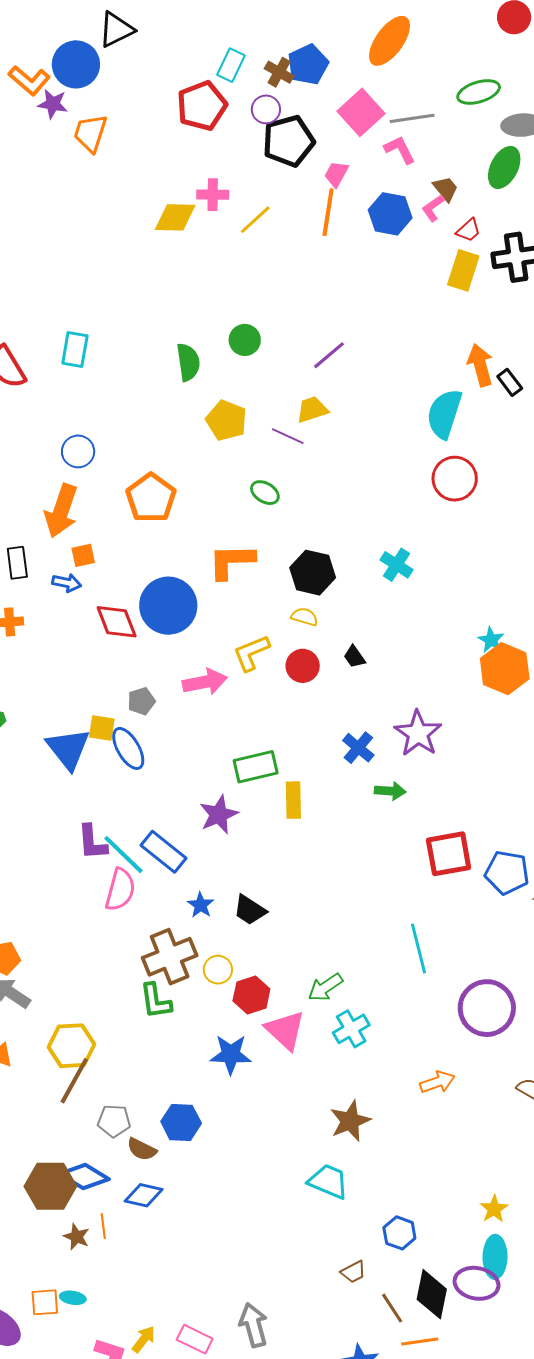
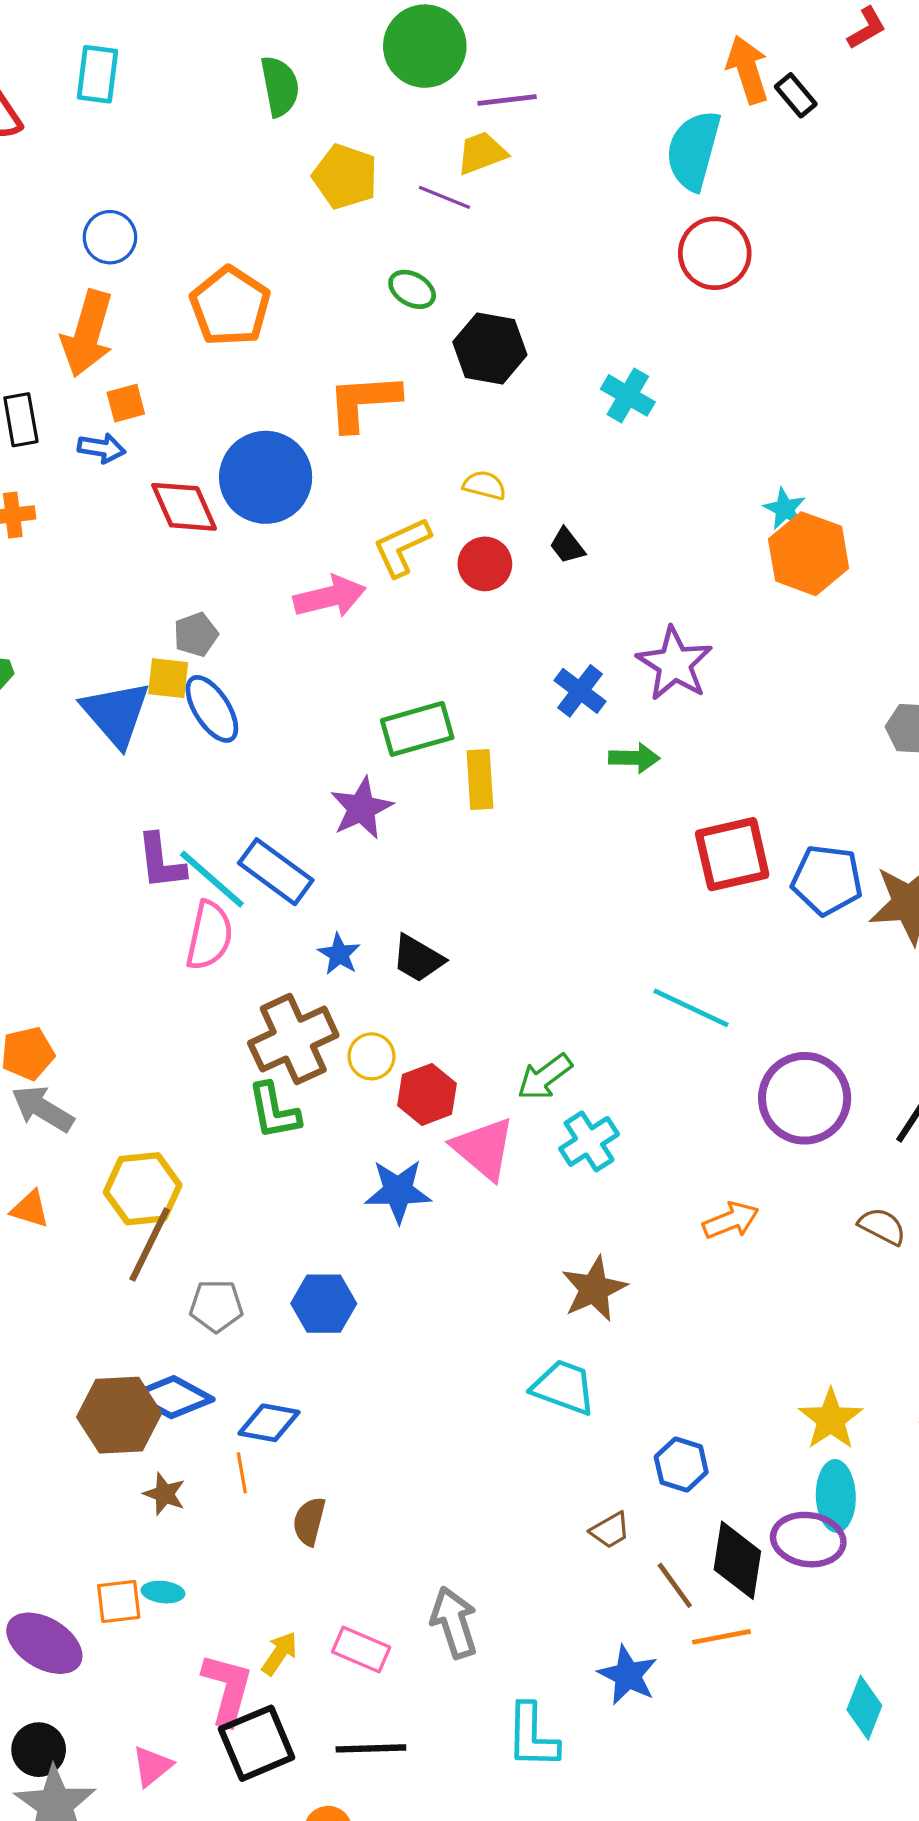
green circle: (245, 340) -> (425, 46), moved, size x1.6
purple line: (329, 355) -> (507, 100), moved, turned 36
black hexagon: (313, 573) -> (490, 348), moved
gray pentagon: (141, 701) -> (196, 635), moved
cyan line: (419, 948) -> (691, 1008), turned -48
brown semicircle: (142, 1149) -> (309, 1521), moved, turned 80
yellow star: (494, 1209) -> (831, 1419), size x1.4
orange line: (103, 1226) -> (242, 1473), moved

